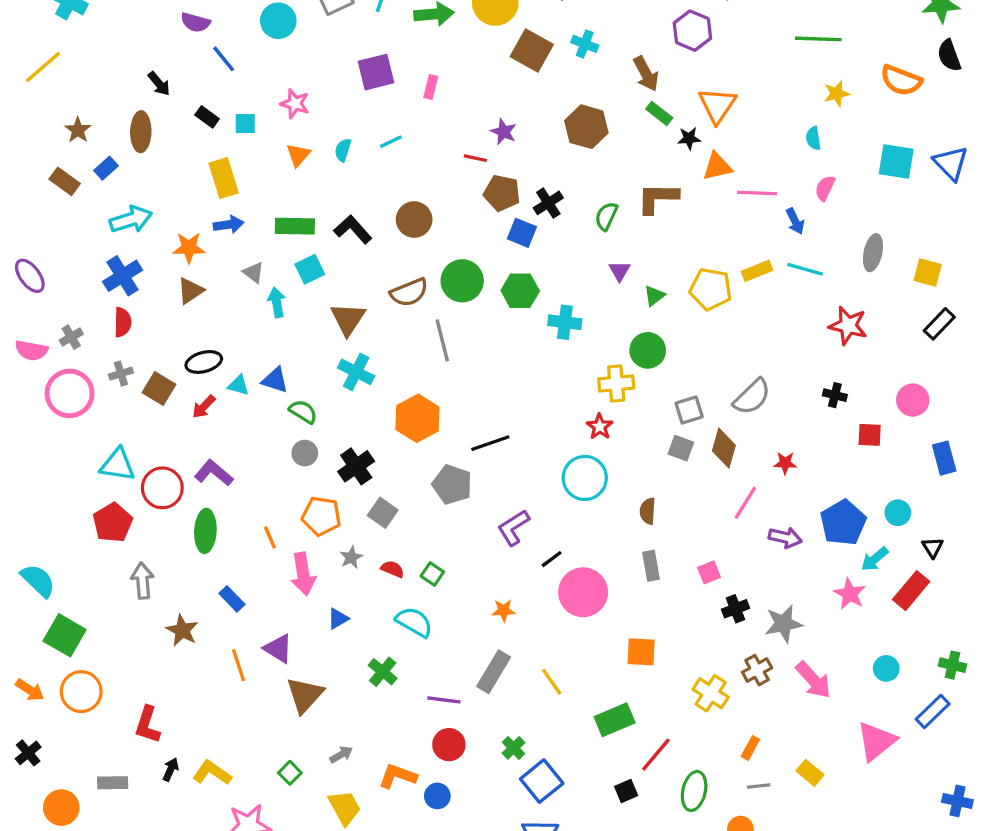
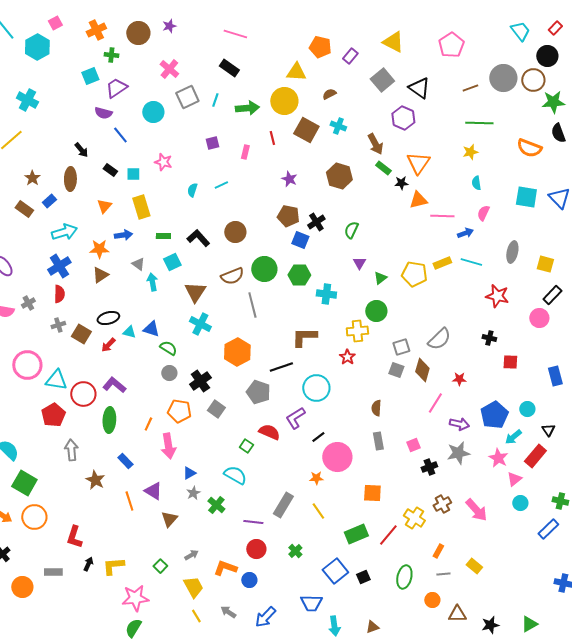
purple square: (376, 72) -> (212, 143), size x0.6
yellow star: (837, 94) -> (470, 152), moved
orange triangle: (298, 155) -> (104, 206), moved
red line: (475, 158) -> (272, 138), moved, turned 64
yellow rectangle: (224, 178) -> (141, 207), moved
brown L-shape: (658, 198) -> (304, 337), moved
blue arrow: (795, 221) -> (465, 233), turned -84
green rectangle: (295, 226) -> (163, 236), size x0.6
pink circle: (70, 393) -> (27, 365), moved
pink circle: (913, 400) -> (539, 318), moved
cyan circle: (585, 478) -> (316, 388), moved
orange line: (270, 538) -> (148, 424), turned 48
gray star: (351, 557) -> (193, 493), moved
red semicircle: (393, 569) -> (269, 432), moved, size x1.5
orange star: (504, 610) -> (316, 478), moved
gray star: (784, 624) -> (458, 453), moved
brown triangle: (305, 695) -> (169, 519), size x0.7
pink triangle: (876, 741) -> (514, 479), moved, size x0.6
red line: (656, 755) -> (388, 535), moved
yellow L-shape: (212, 773) -> (113, 566), turned -40
blue square: (542, 781) -> (335, 571), moved

